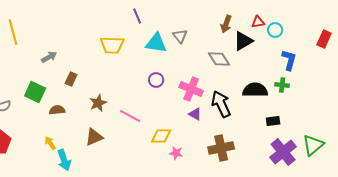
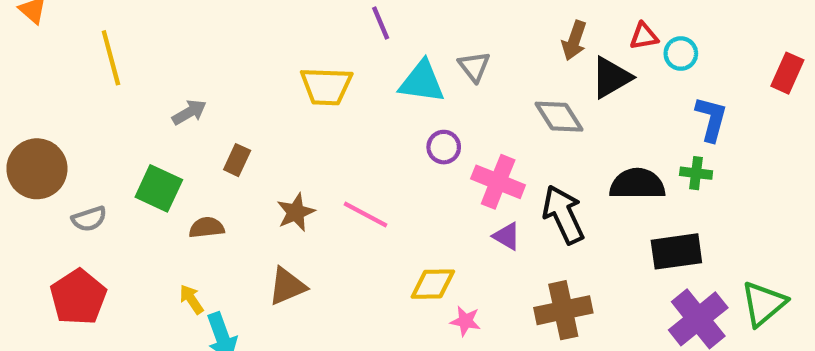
purple circle: (156, 80) -> (444, 147), moved
pink line: (130, 116) -> (365, 214), moved
black rectangle: (273, 121) -> (676, 251), size x1.6

